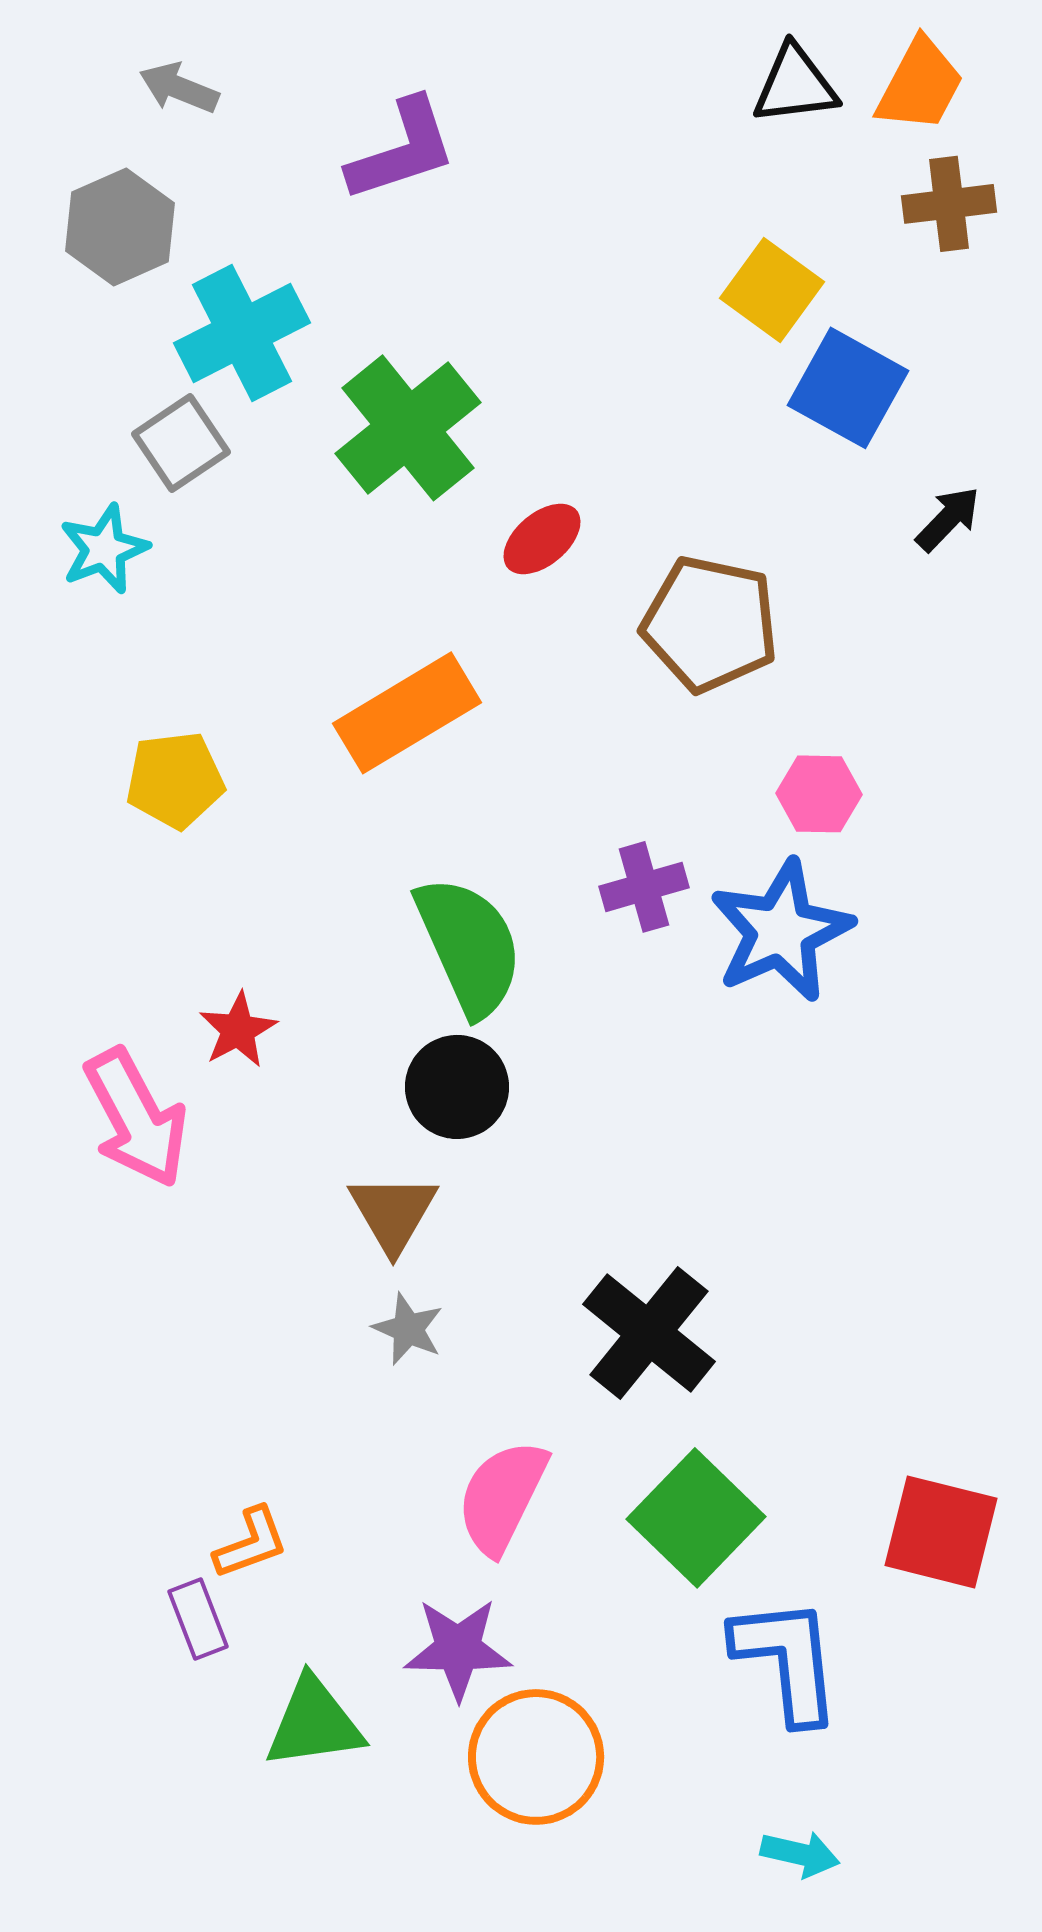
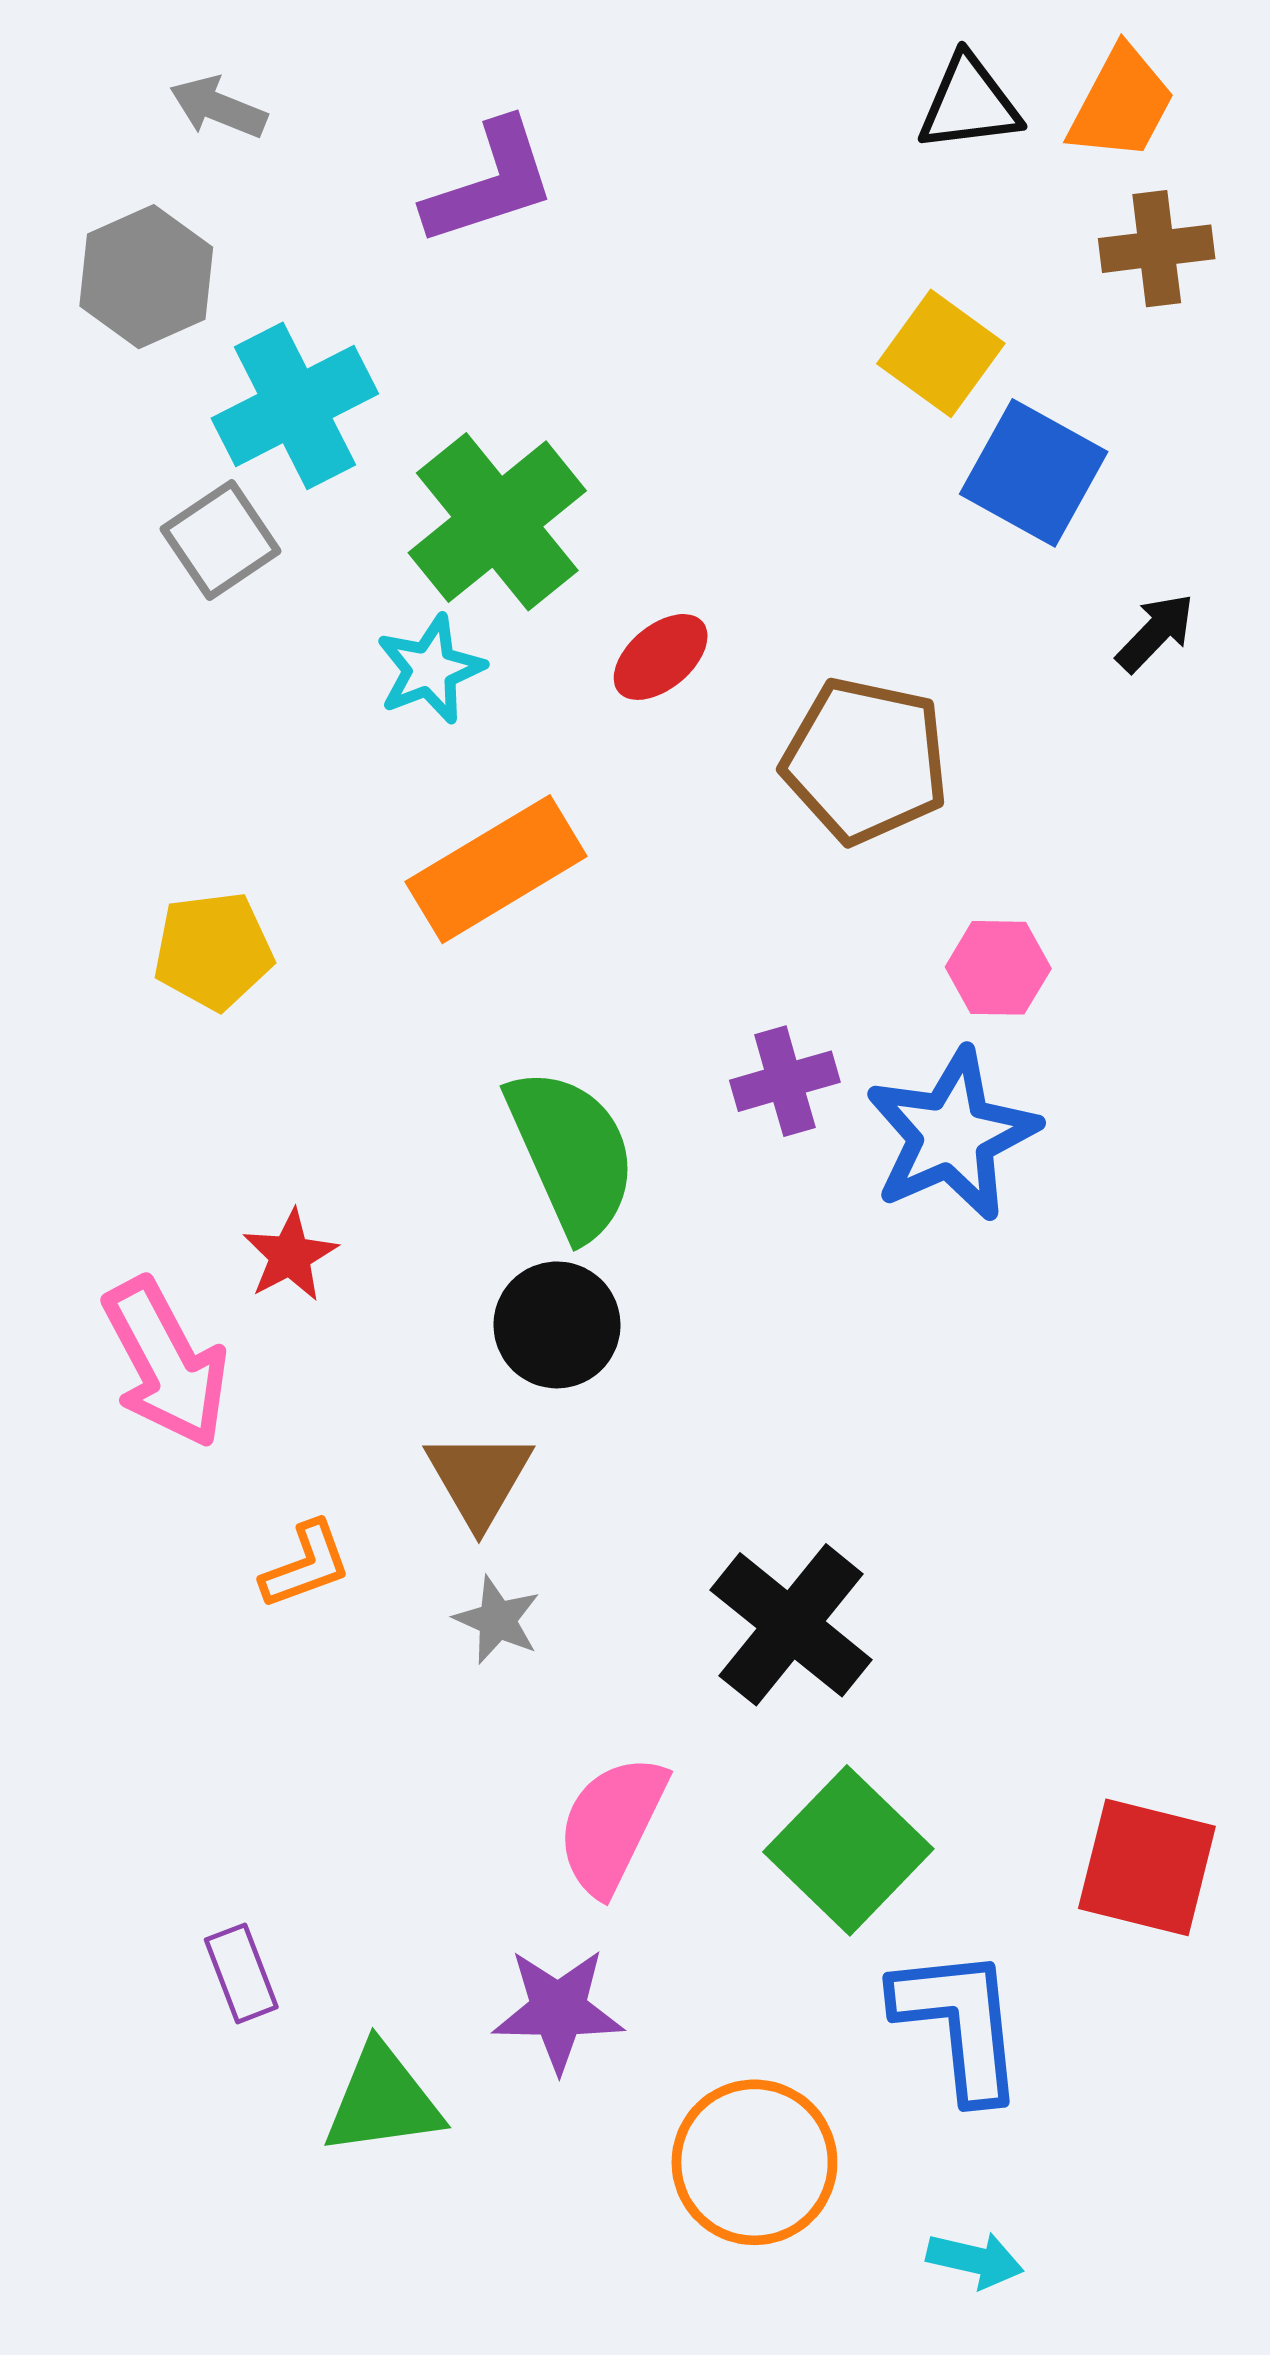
cyan star: (104, 549) -> (430, 669), moved
orange L-shape: (251, 1543) -> (306, 1565), moved
orange circle: (536, 1757) -> (754, 2162), moved

